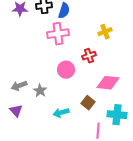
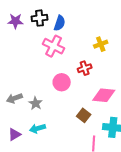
pink cross: (58, 34) -> (54, 46), turned 35
purple triangle: (16, 111) -> (14, 134), moved, turned 40
cyan arrow: (61, 113) -> (37, 128), moved

